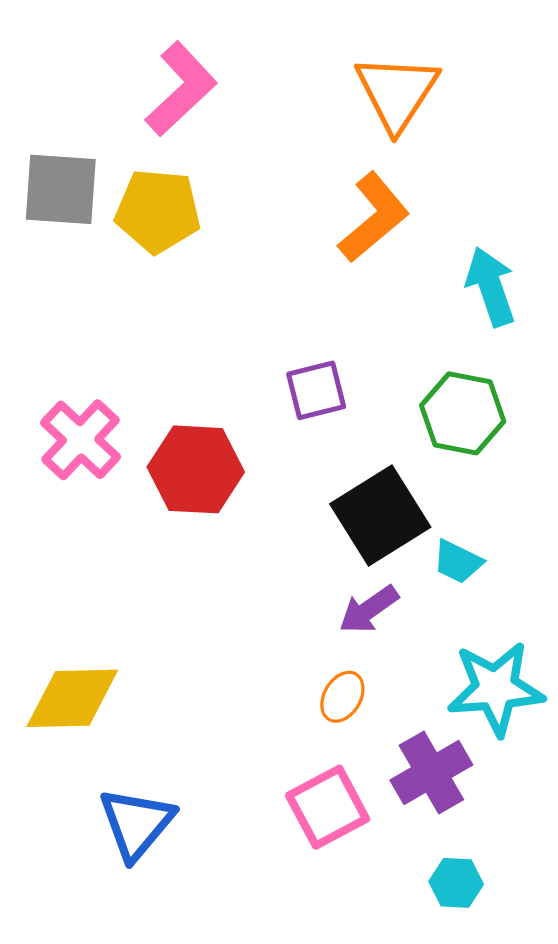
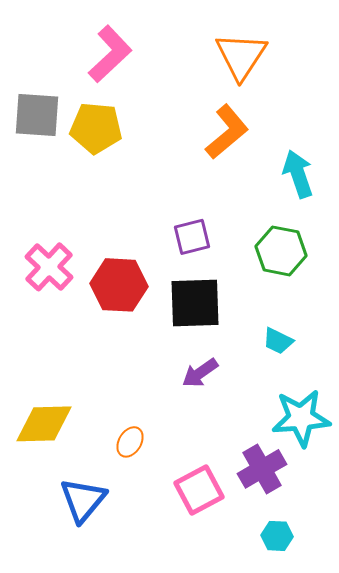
black square: (380, 516) -> (195, 303), moved, turned 30
purple arrow: (369, 609) -> (200, 373), moved
orange ellipse: (342, 697) -> (130, 442), moved

